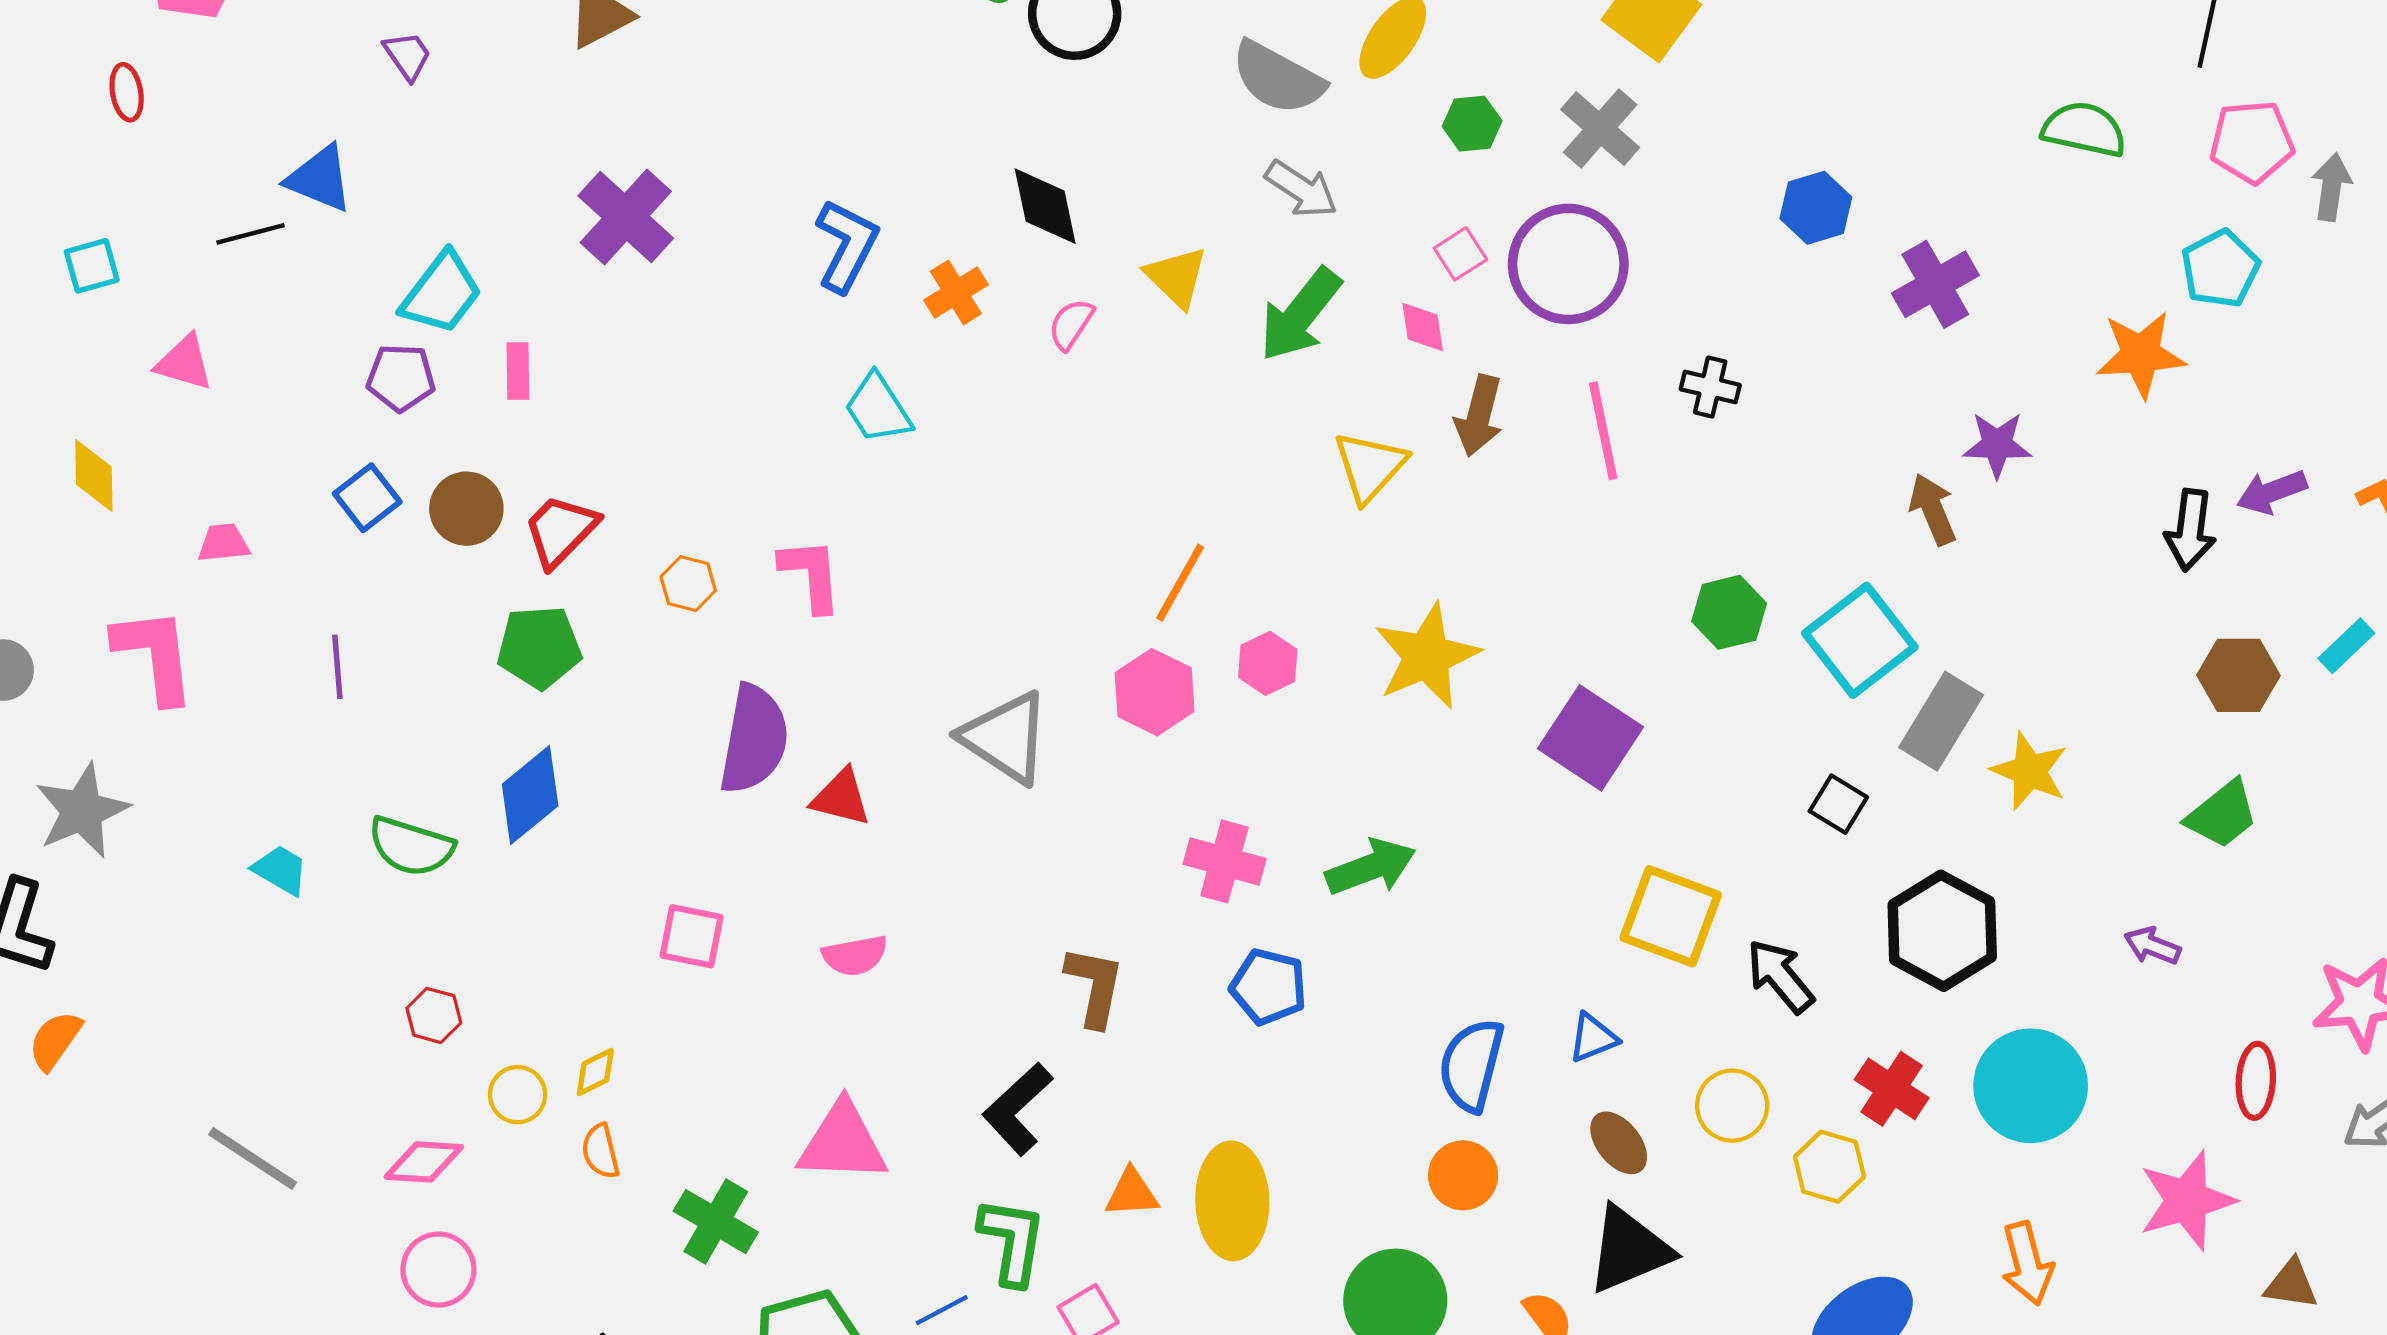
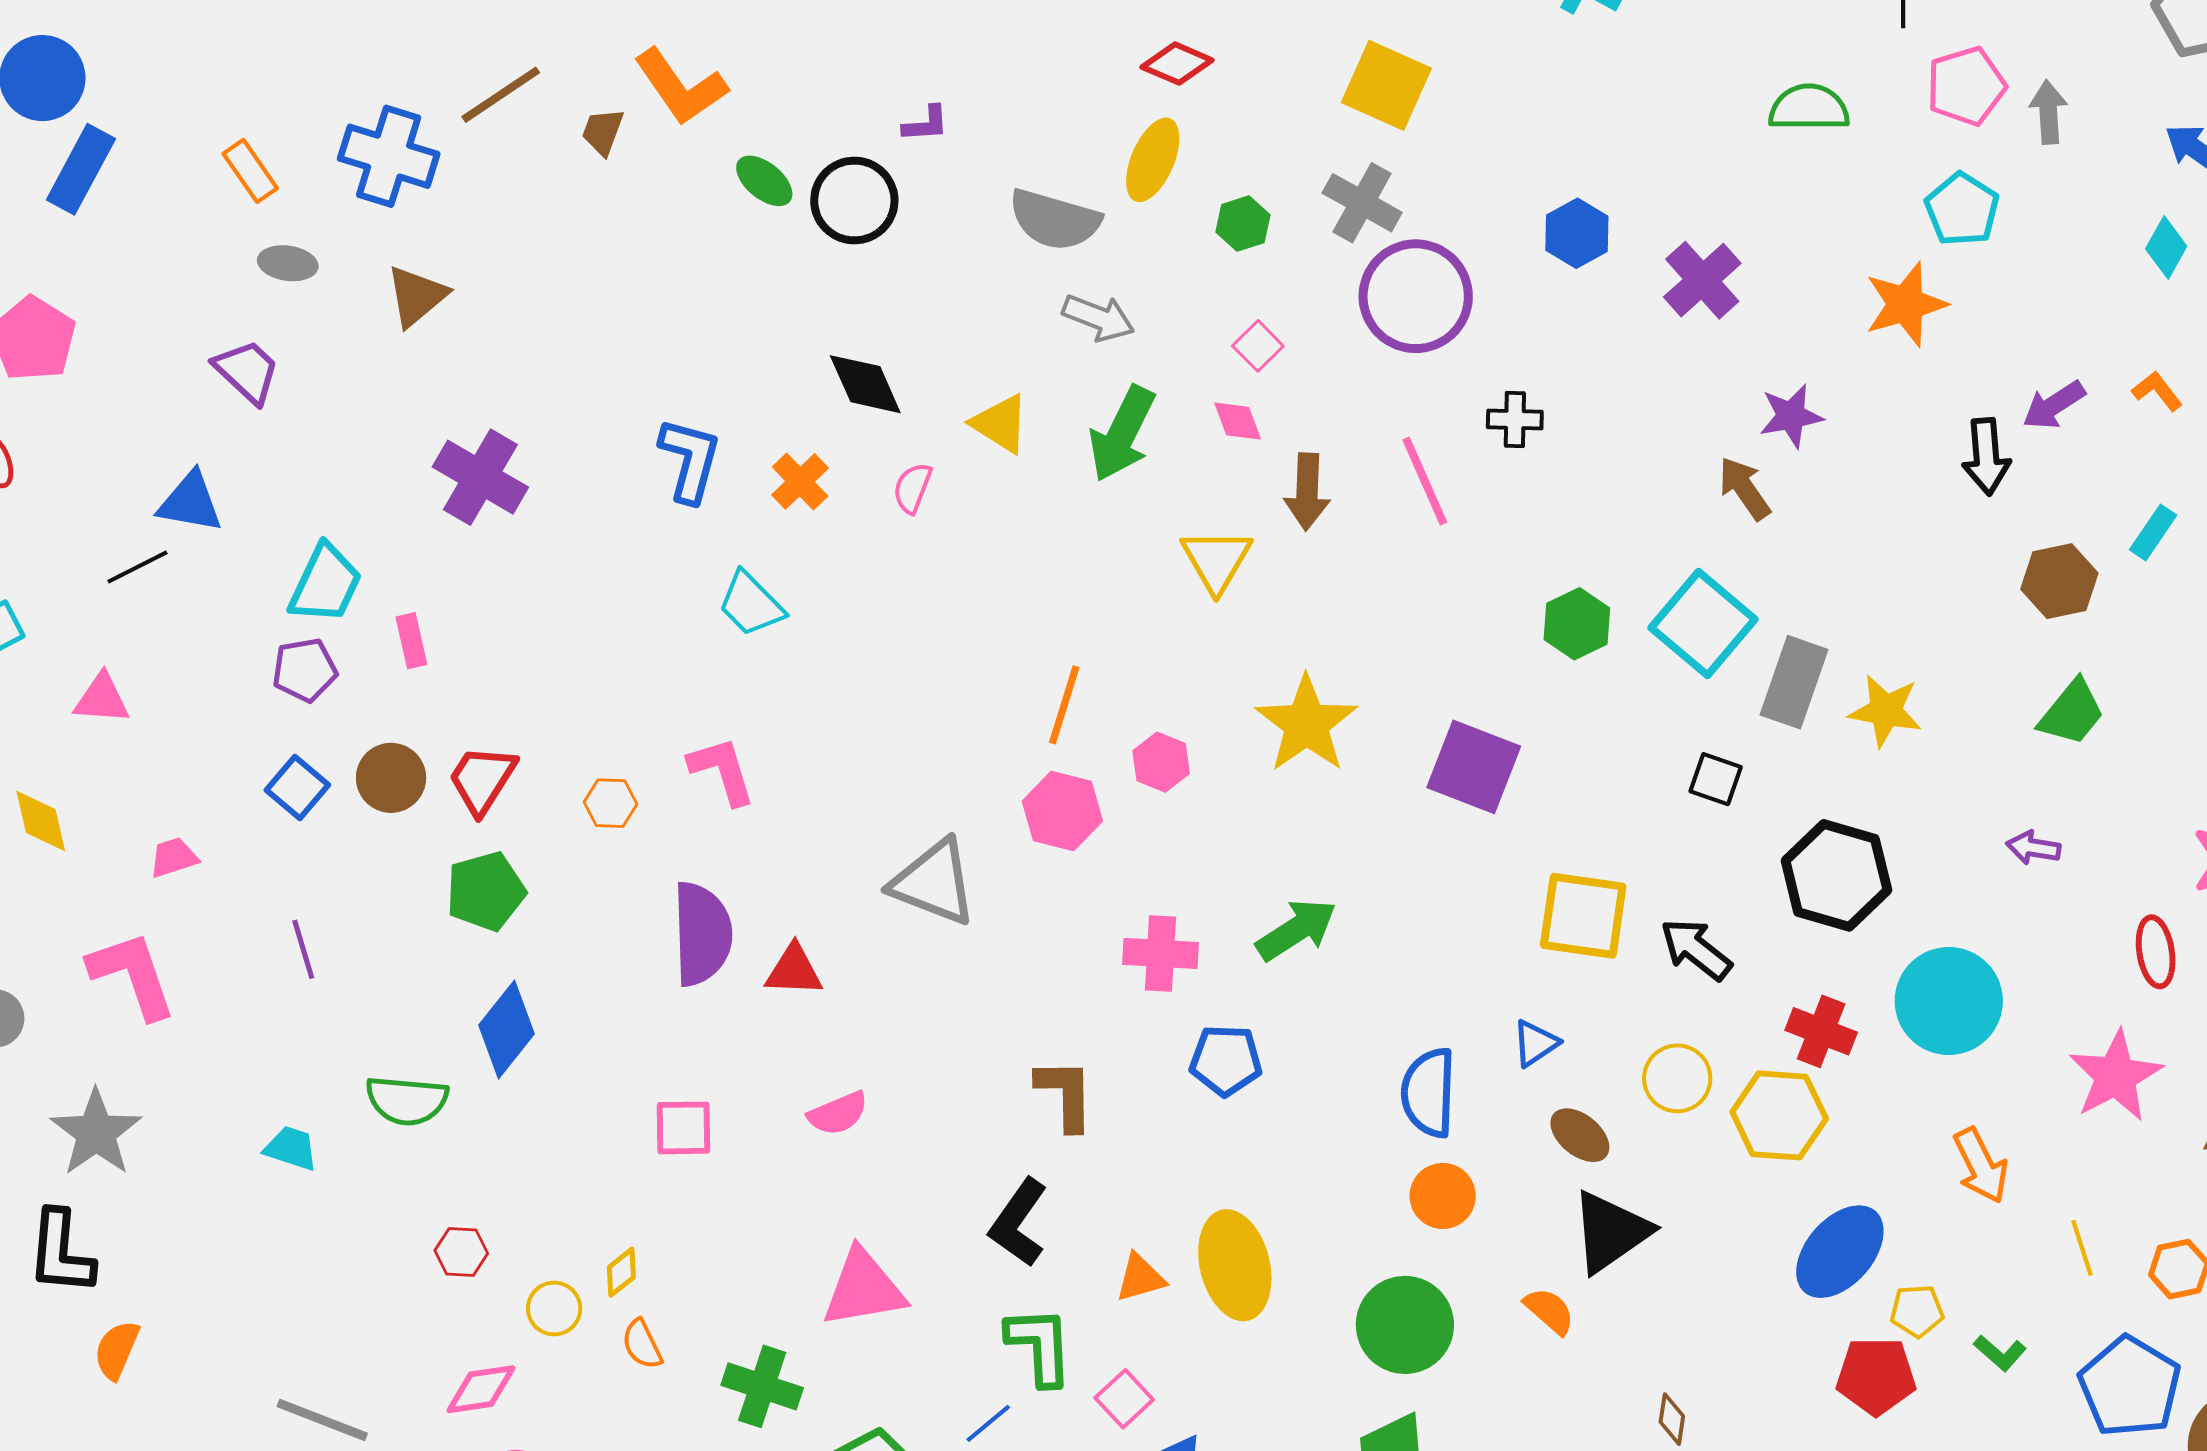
purple trapezoid: (407, 56) -> (247, 371), size x1.4
purple circle: (1568, 264) -> (1416, 296), moved
yellow hexagon: (1829, 1167) -> (1779, 1115), size x1.4

